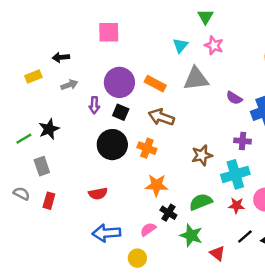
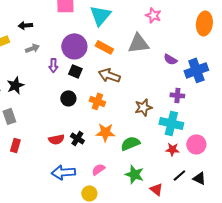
cyan triangle: (180, 45) -> (100, 15), moved, size x1.6
black circle: (112, 145) -> (68, 98), size x0.6
cyan cross: (235, 174) -> (171, 123), turned 30
green semicircle: (201, 202) -> (130, 143), moved
black cross: (168, 213) -> (77, 138), moved

